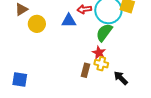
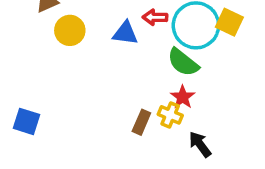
green semicircle: (104, 33) -> (183, 62), turned -96
red star: (99, 53) -> (183, 97), moved

